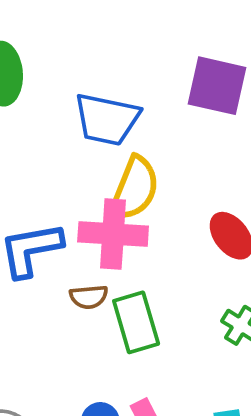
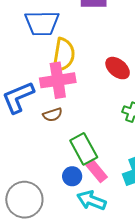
green rectangle: (136, 322) -> (84, 149), moved

